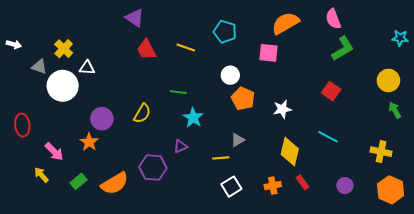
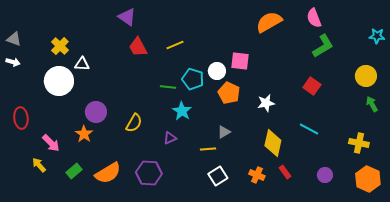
cyan pentagon: (225, 32) -> (193, 79), moved
white arrow: (14, 44) -> (13, 62), moved
yellow line: (186, 48) -> (175, 45), turned -42
pink square: (269, 53) -> (240, 61), moved
gray triangle: (39, 67) -> (14, 39), moved
yellow semicircle: (142, 113) -> (134, 123), moved
purple hexagon: (153, 167) -> (149, 173), moved
orange cross: (273, 186) -> (257, 175), turned 35

